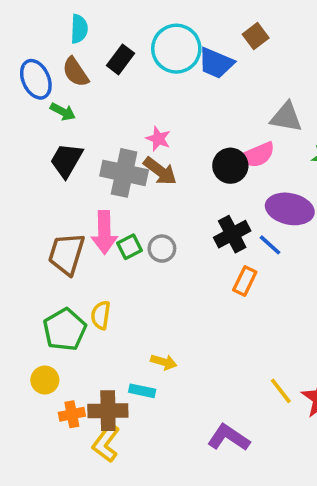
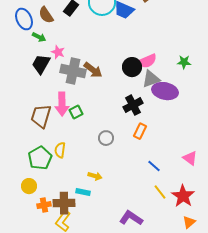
gray triangle: (286, 117) -> (151, 79), moved, turned -30
pink star: (158, 139) -> (58, 52), moved
blue line: (270, 245) -> (154, 166), moved
gray circle: (162, 249) -> (106, 138), moved

